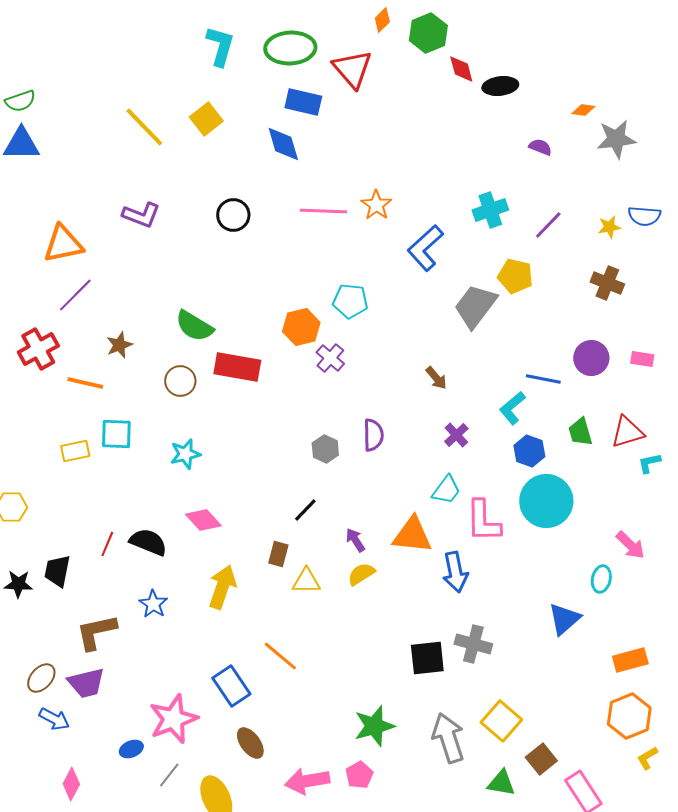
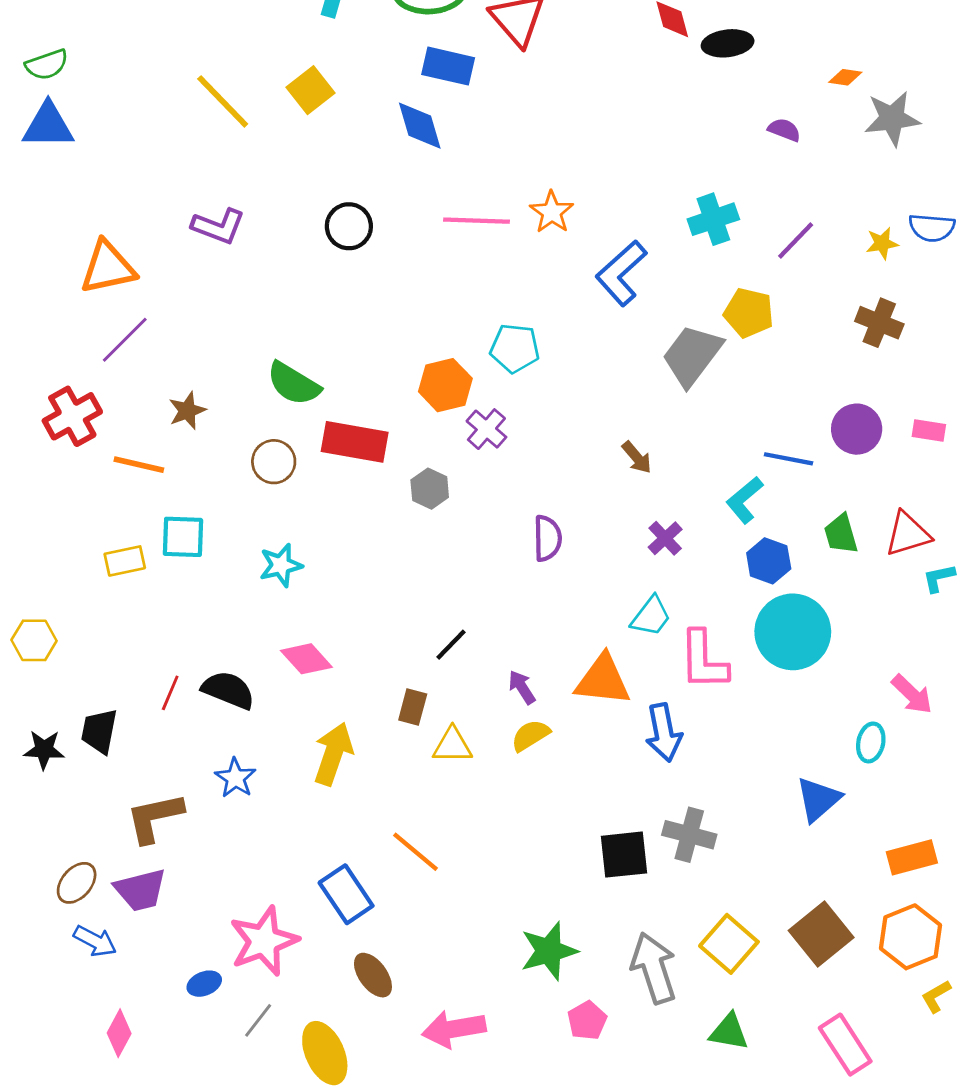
gray hexagon: (325, 449) -> (430, 489), moved
brown square: (541, 759) -> (821, 934), moved, size x1.4
pink pentagon: (359, 775) -> (587, 1020), moved

